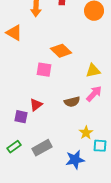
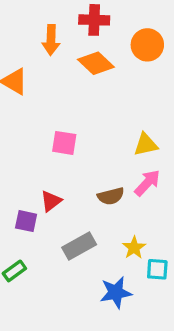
orange diamond: (61, 51) -> (96, 63), moved
gray rectangle: (42, 148) -> (79, 246), moved

